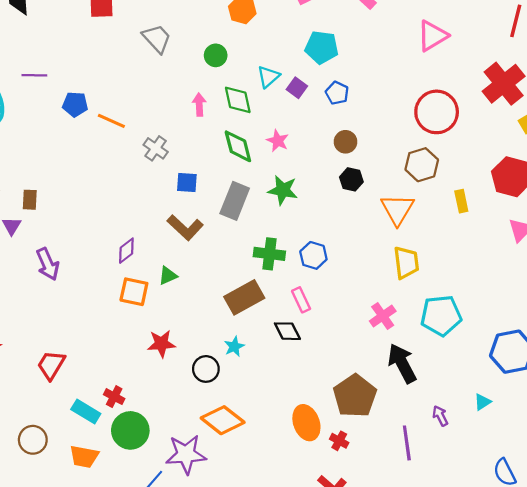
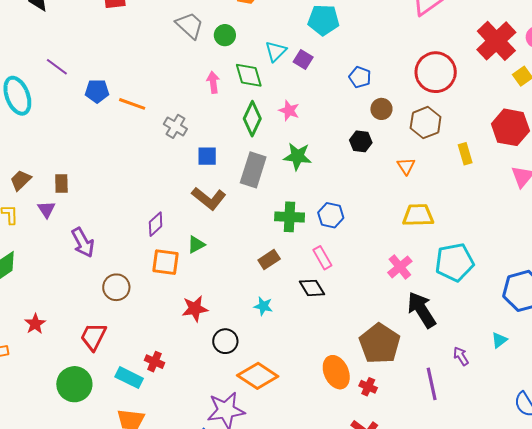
gray trapezoid: (157, 39) -> (190, 25), moved
purple line: (34, 75) -> (57, 67), turned 40
blue pentagon: (337, 93) -> (360, 77), moved
brown circle: (346, 142) -> (381, 109), moved
green diamond: (238, 146) -> (252, 119), turned 44
orange triangle: (397, 209) -> (406, 166), size x0.6
yellow trapezoid: (406, 263) -> (418, 215), turned -80
brown rectangle: (244, 297) -> (269, 259), size x0.6
cyan star: (234, 347) -> (263, 306), turned -30
black circle: (206, 369) -> (225, 341), moved
green circle: (130, 430) -> (74, 384), moved
brown circle: (33, 440) -> (116, 287), moved

